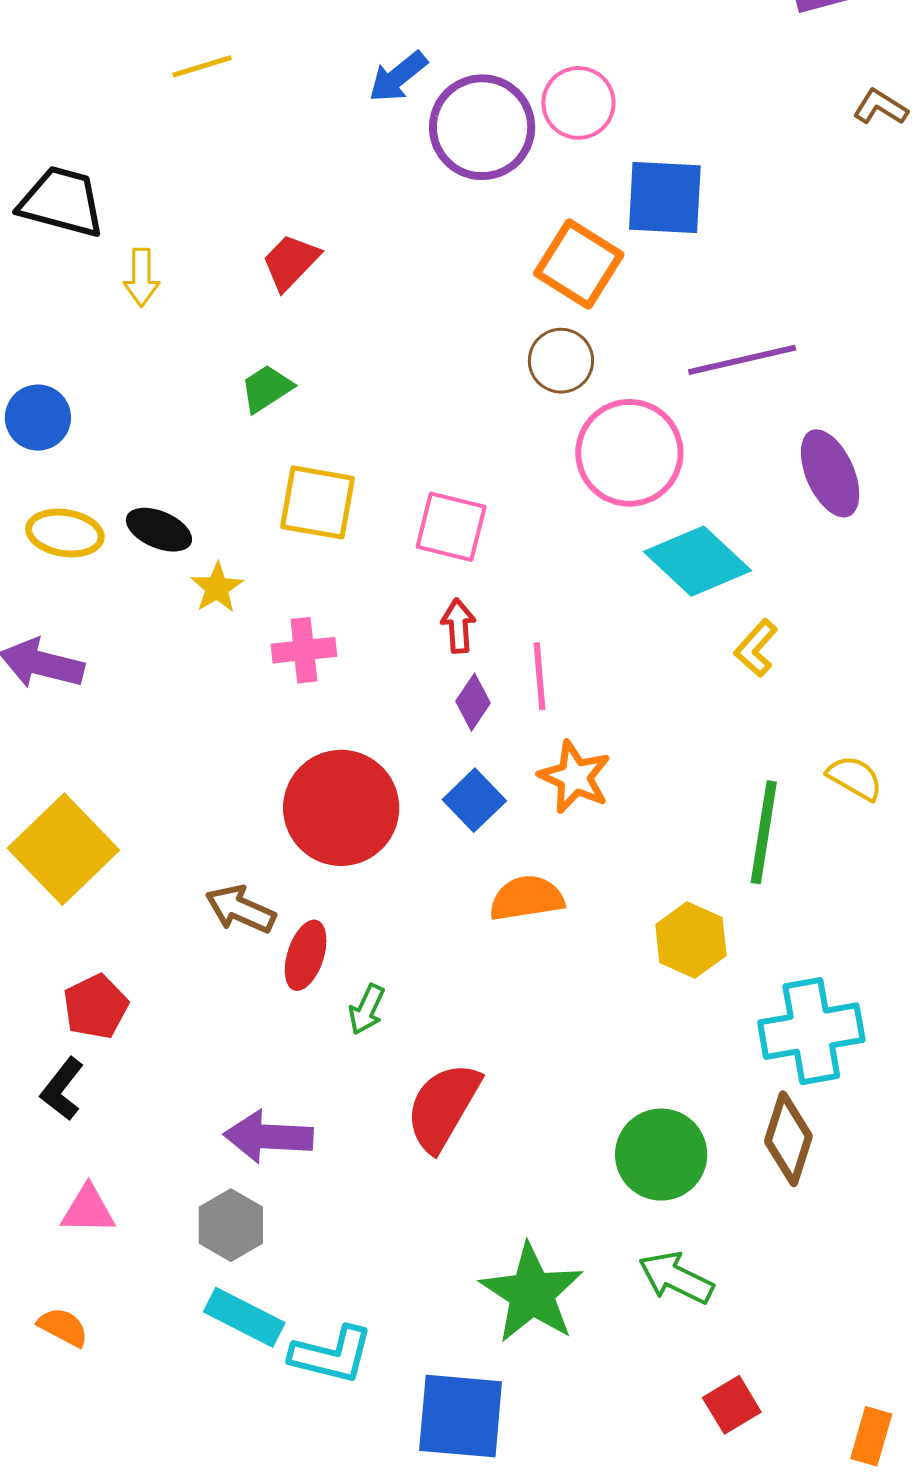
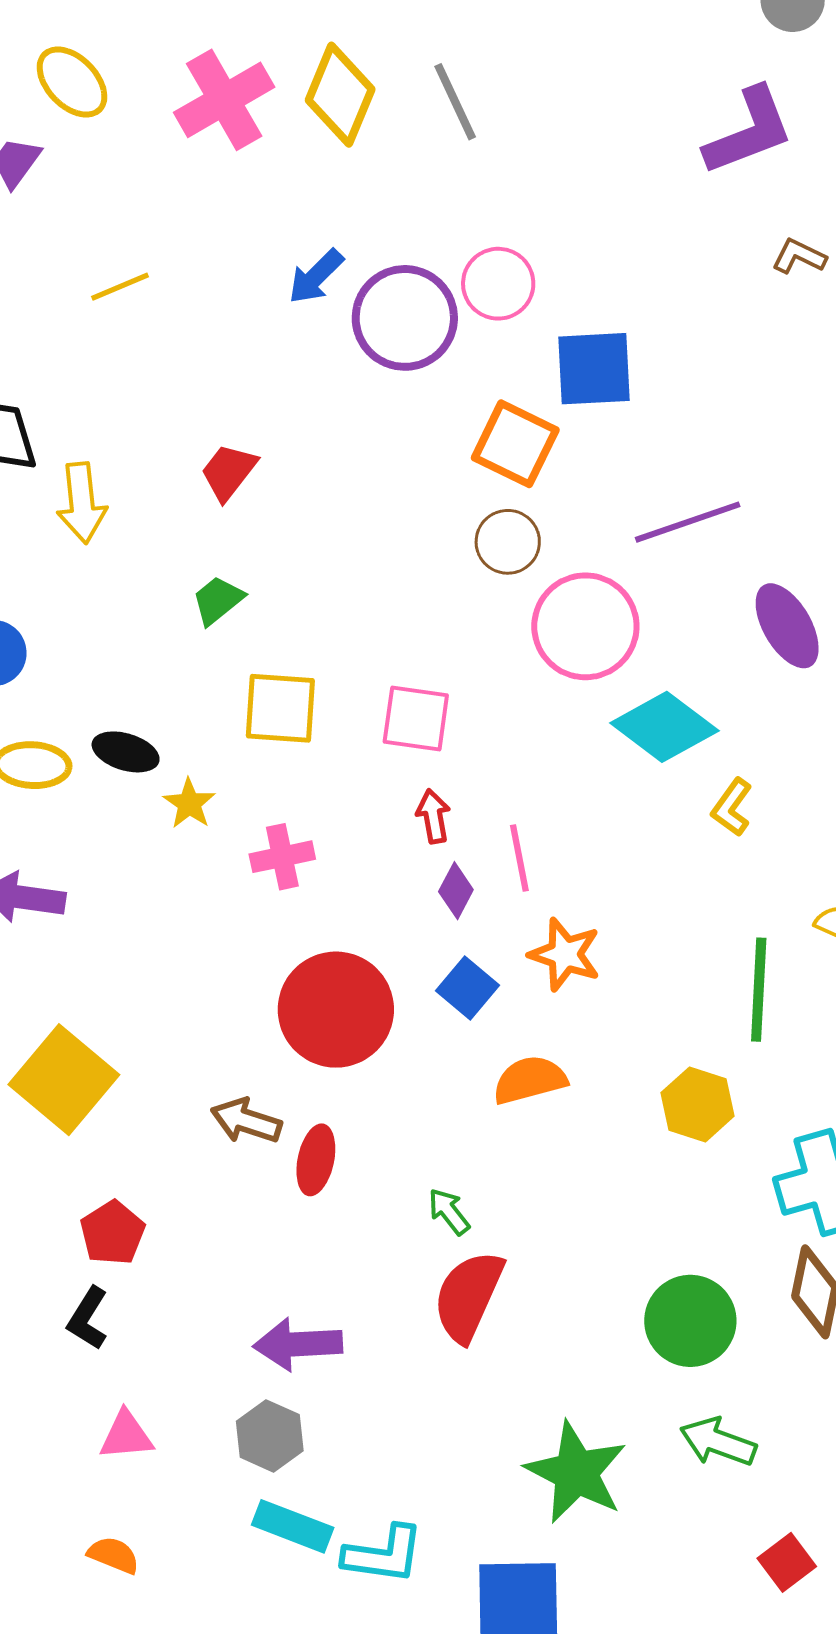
yellow arrow: (141, 277) -> (82, 503), size x1.4
green arrow: (367, 1009) -> (449, 1211), moved, turned 123

